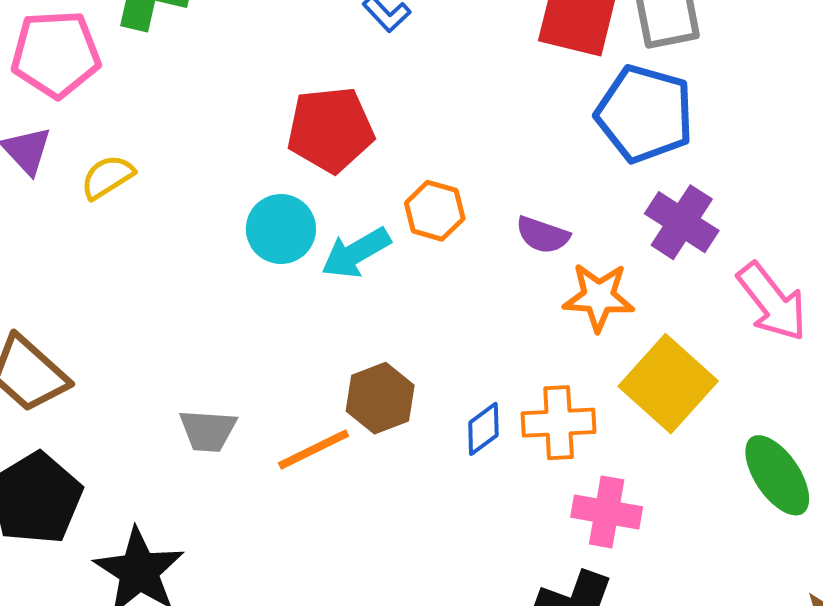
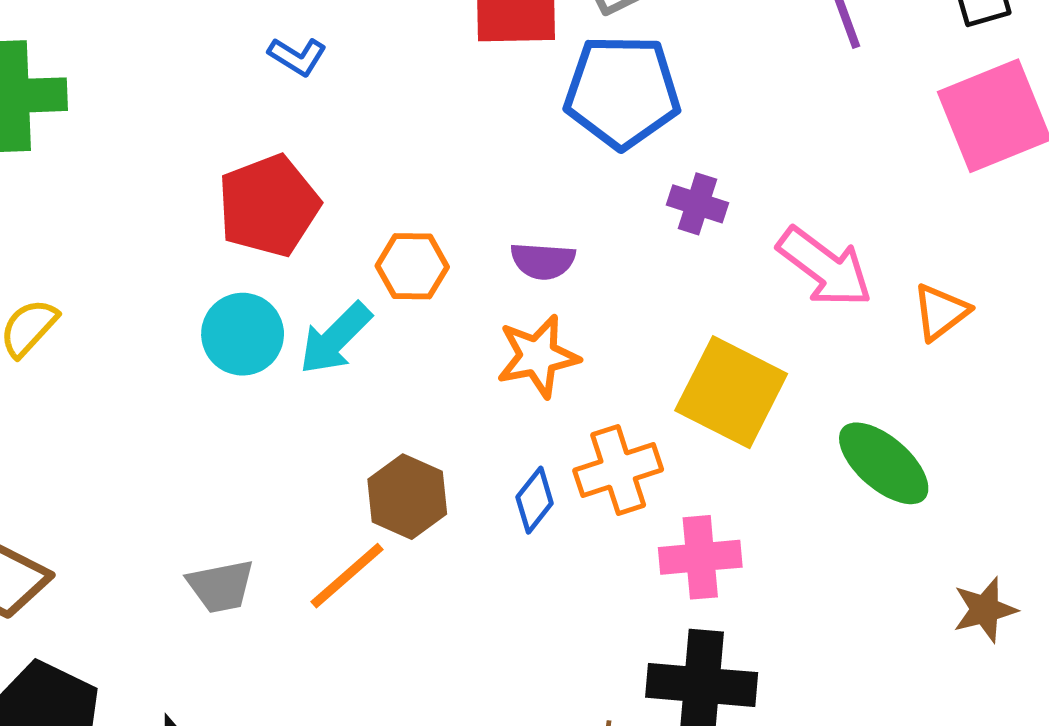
purple cross: (682, 222) -> (697, 204), size x0.7
orange star: (599, 297) -> (538, 356), moved

